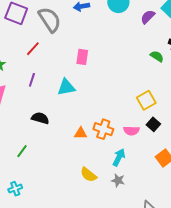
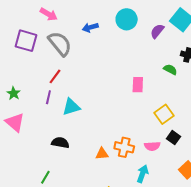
red line: (33, 49) -> (55, 76), moved
pink rectangle: (82, 57) -> (138, 85), moved
purple line: (32, 80) -> (48, 97), moved
cyan triangle: (66, 87) -> (71, 107), moved

